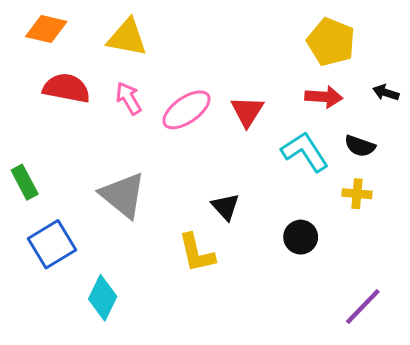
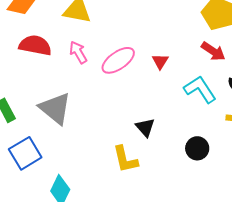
red arrow: (324, 97) -> (213, 51), turned 30
red triangle: (247, 111) -> (160, 61), size x0.7
gray triangle: (123, 195) -> (55, 108), moved

